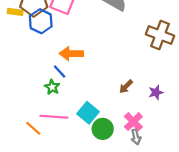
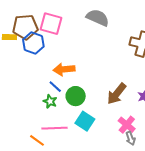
brown arrow: (126, 86) -> (117, 94), size x1.6
green circle: (103, 129) -> (76, 96), moved

